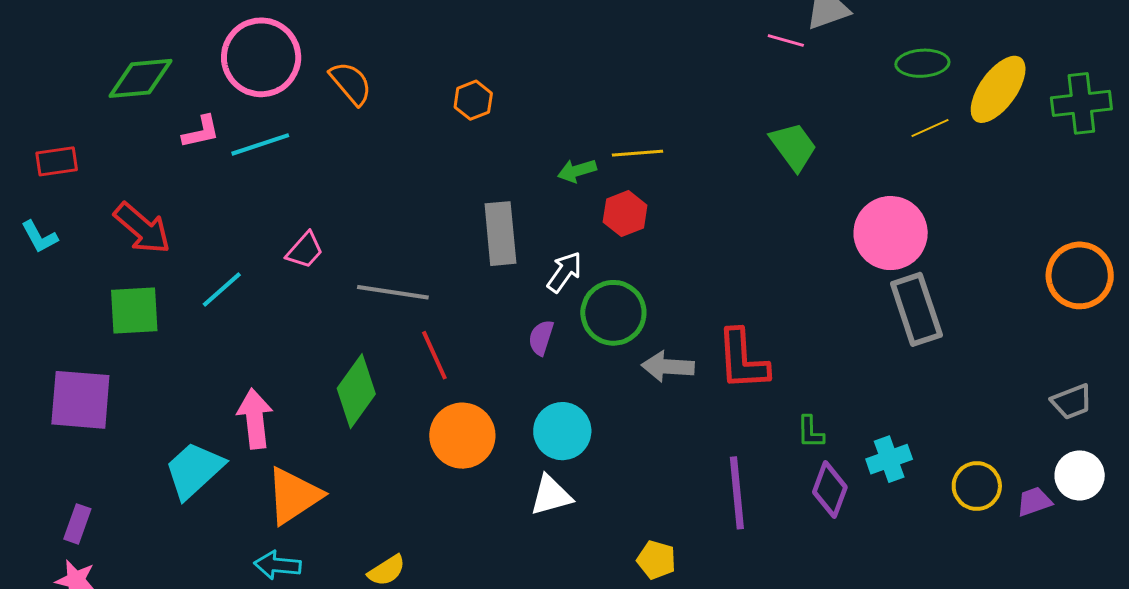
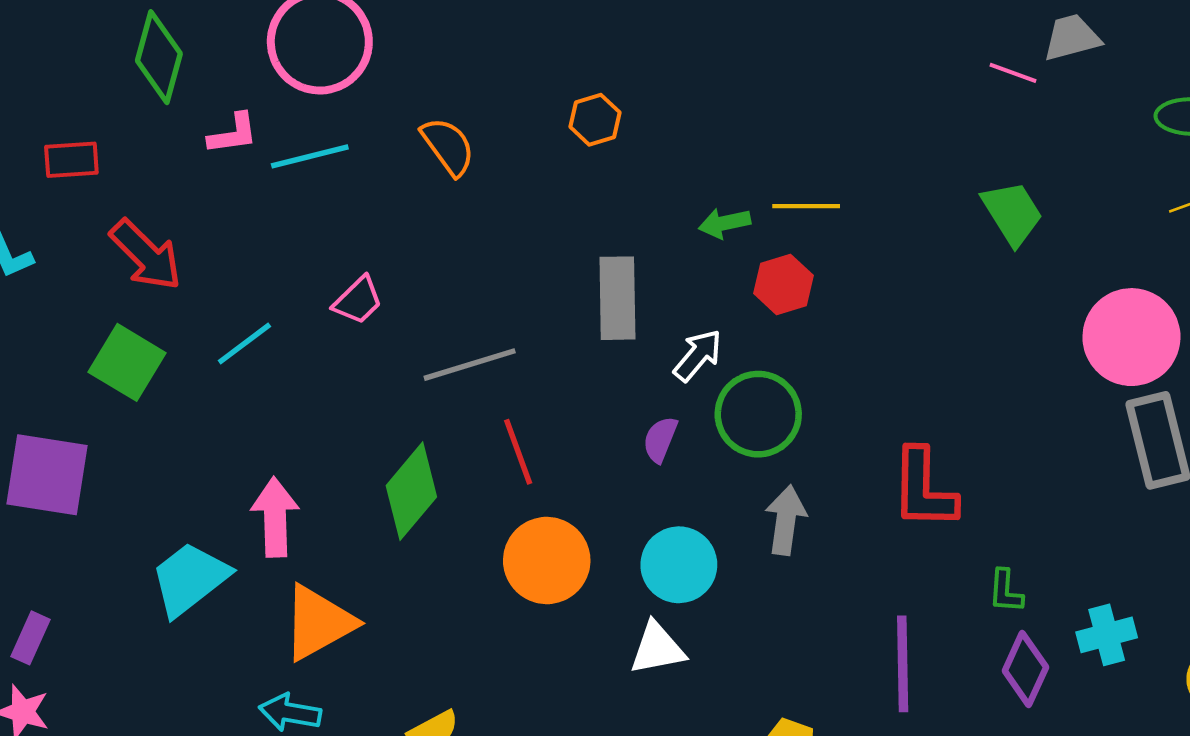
green diamond: (141, 78) -> (159, 57), turned -74
orange semicircle: (351, 83) -> (448, 146), moved
red rectangle: (57, 161) -> (71, 160), moved
gray line: (393, 292) -> (470, 365), turned -30
green square: (134, 311) -> (127, 362), turned 30
gray arrow: (668, 367) -> (786, 520), moved, turned 90

